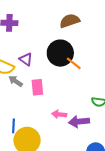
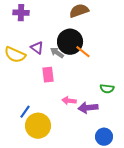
gray arrow: (16, 81) -> (57, 53), moved
blue line: (13, 126) -> (25, 112), turned 32

